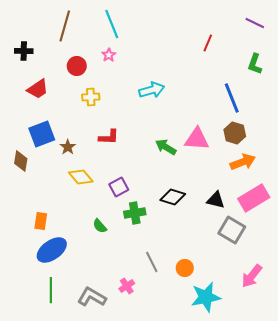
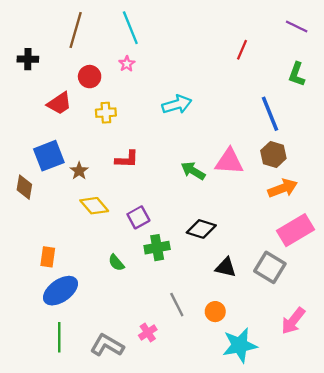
red trapezoid: (38, 89) -> (59, 103), moved
black triangle: (216, 200) -> (226, 267), moved

